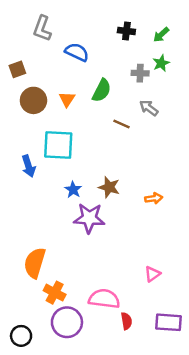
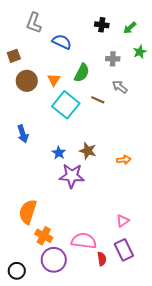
green star: (161, 63) -> (140, 52), moved
cyan square: (58, 145) -> (66, 105), moved, turned 36
purple rectangle: (169, 322) -> (124, 250), moved, turned 60

